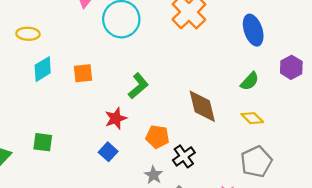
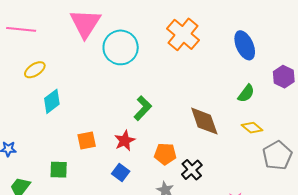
yellow ellipse: (28, 34) -> (35, 70), turned -30
orange square: (83, 73) -> (87, 140), moved
gray pentagon: (256, 162) -> (277, 155), moved

